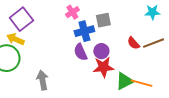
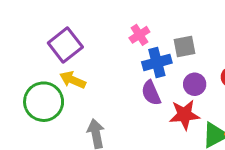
yellow arrow: (15, 39) -> (73, 80), moved
purple circle: (101, 51) -> (195, 84), moved

